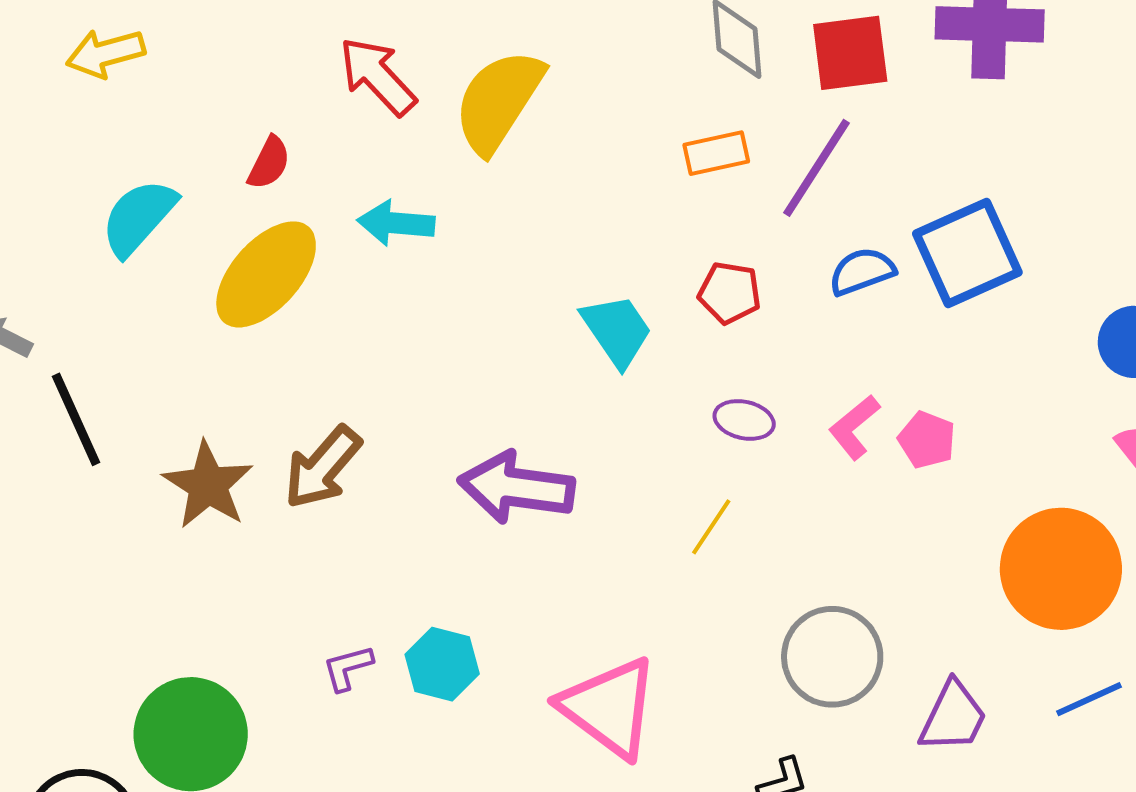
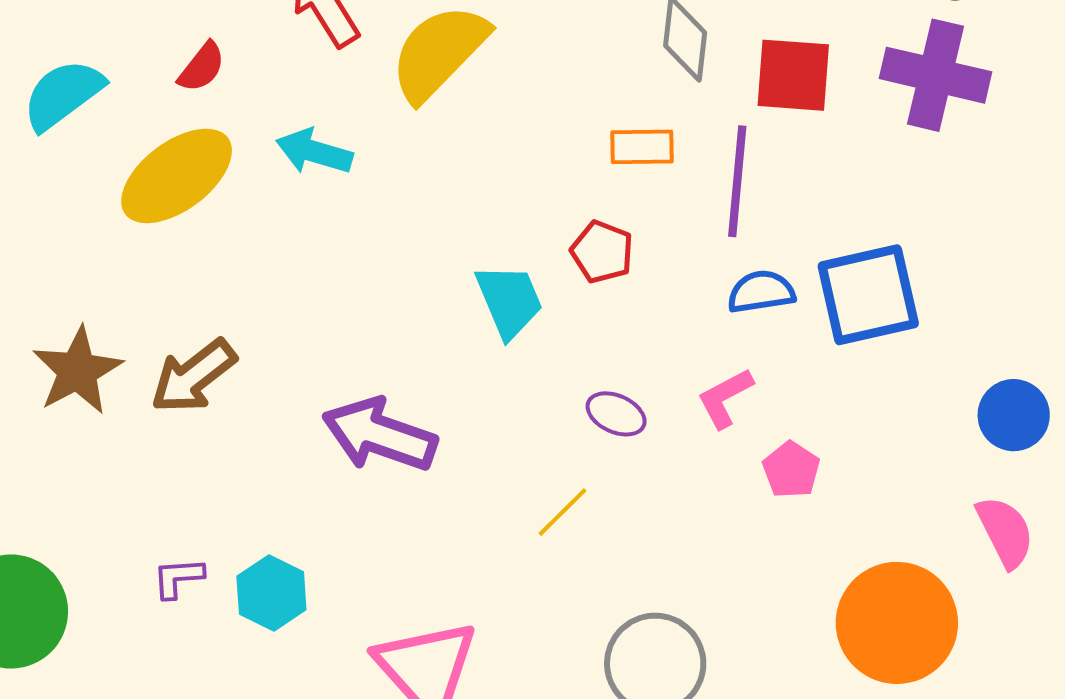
purple line: (816, 168) -> (737, 181), turned -39
red pentagon: (730, 293) -> (602, 252), moved
pink L-shape: (854, 427) -> (725, 398), moved

